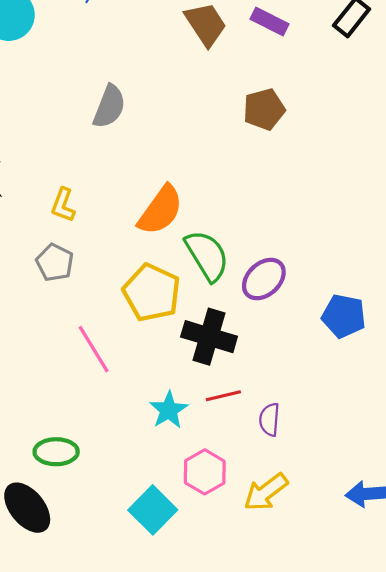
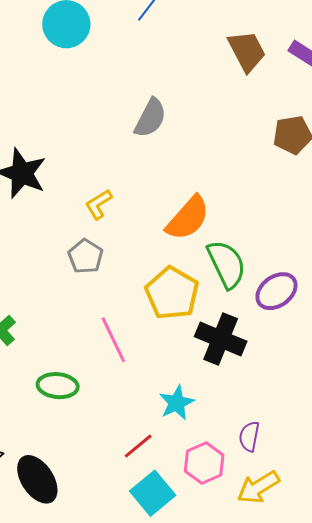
yellow L-shape: (63, 205) -> (99, 204), turned 32
red line: (223, 396) -> (138, 446), moved, turned -32
purple semicircle: (269, 419) -> (249, 436), moved
green ellipse: (56, 452) -> (58, 386), moved

